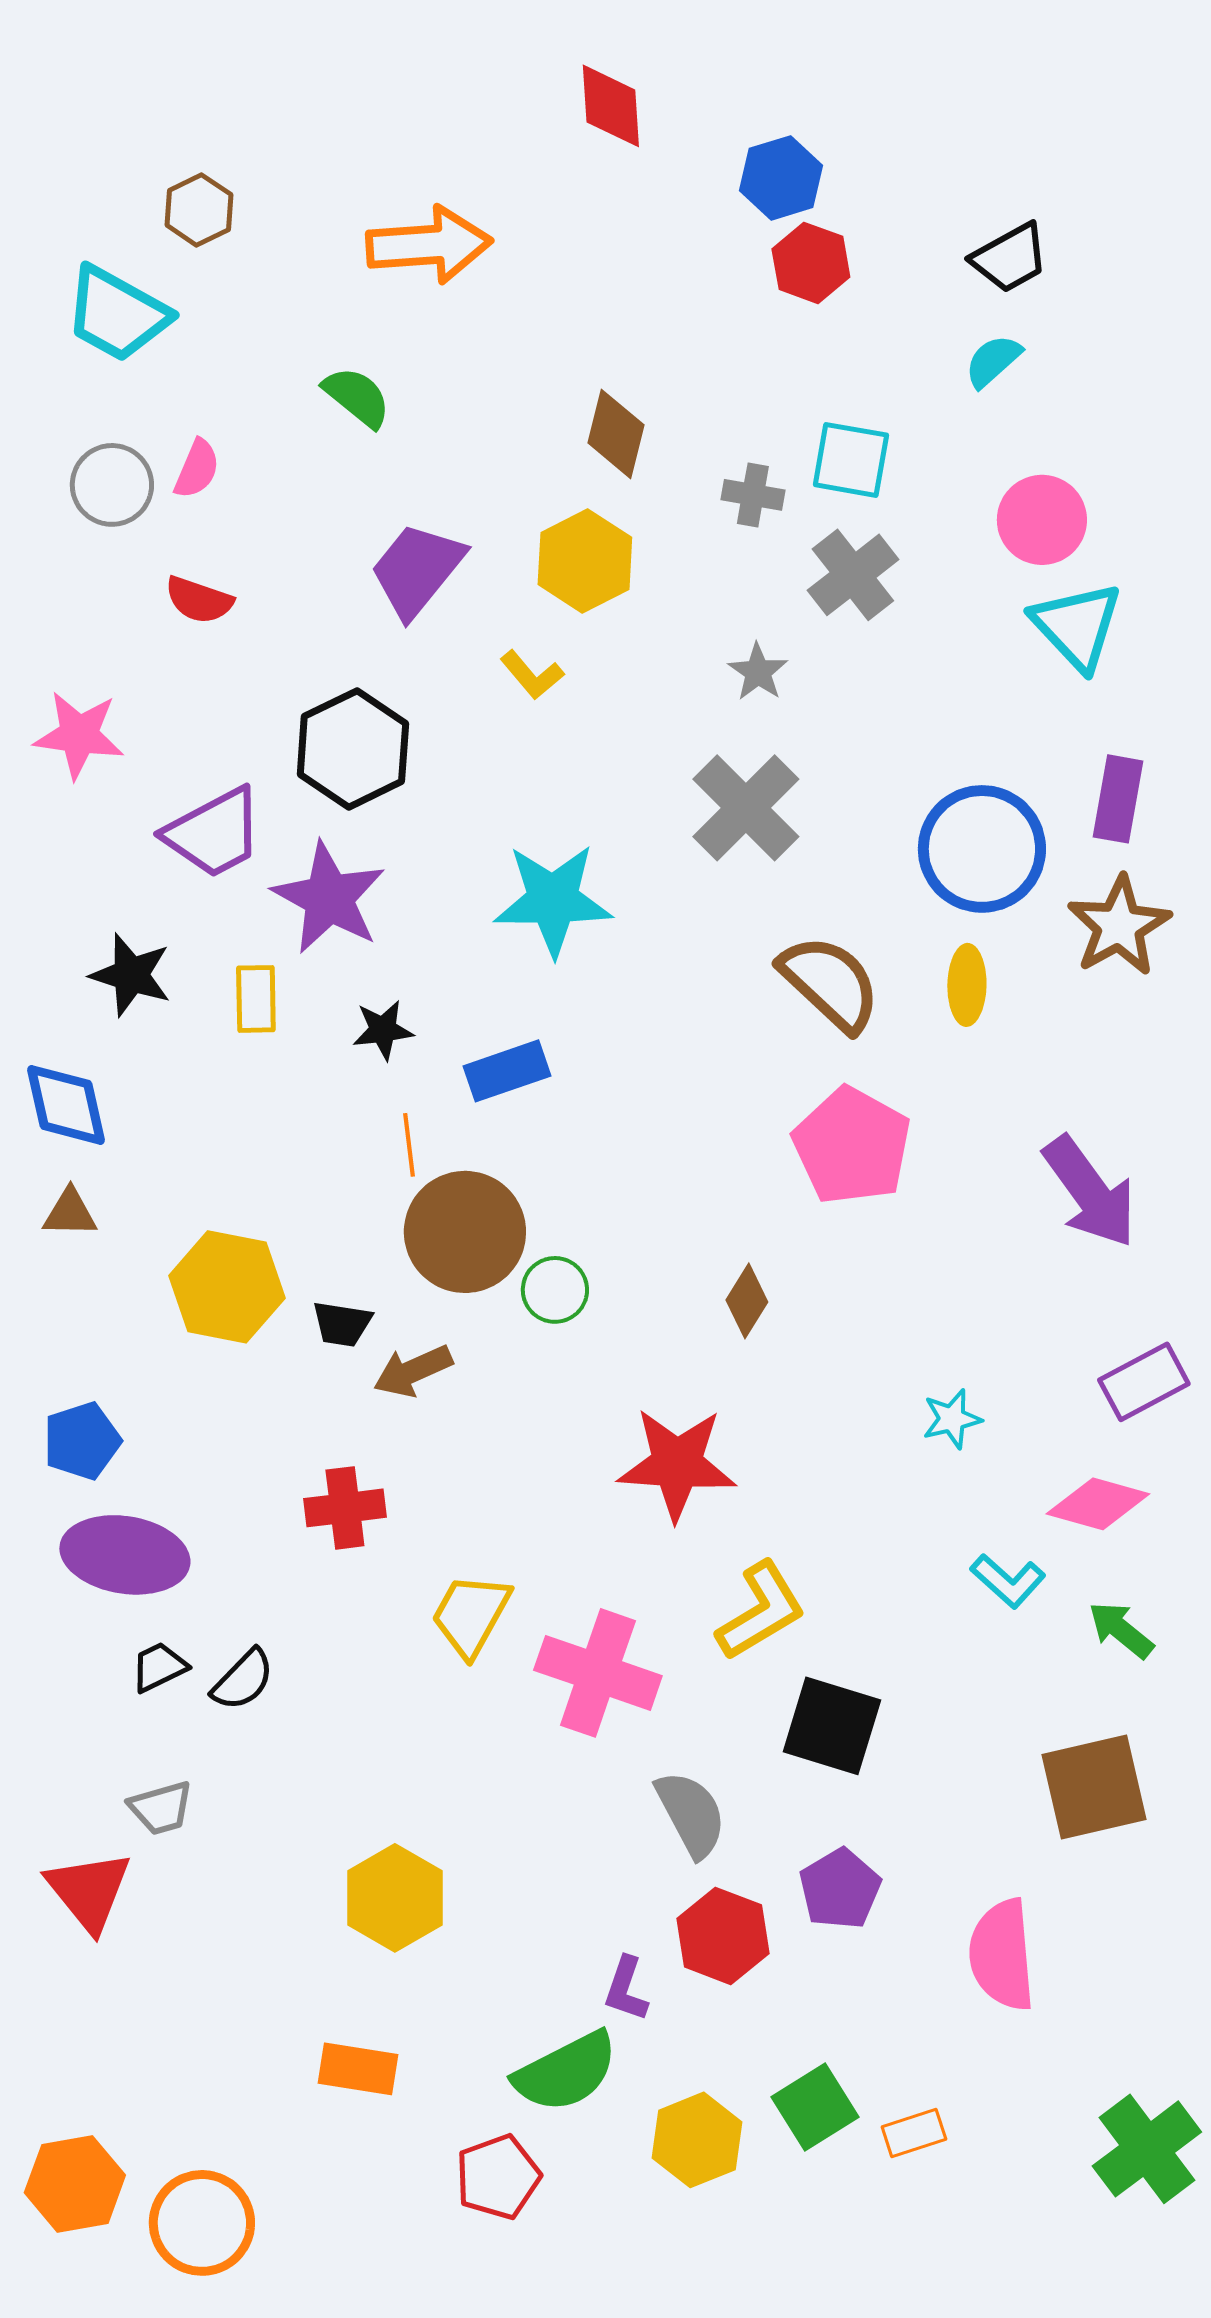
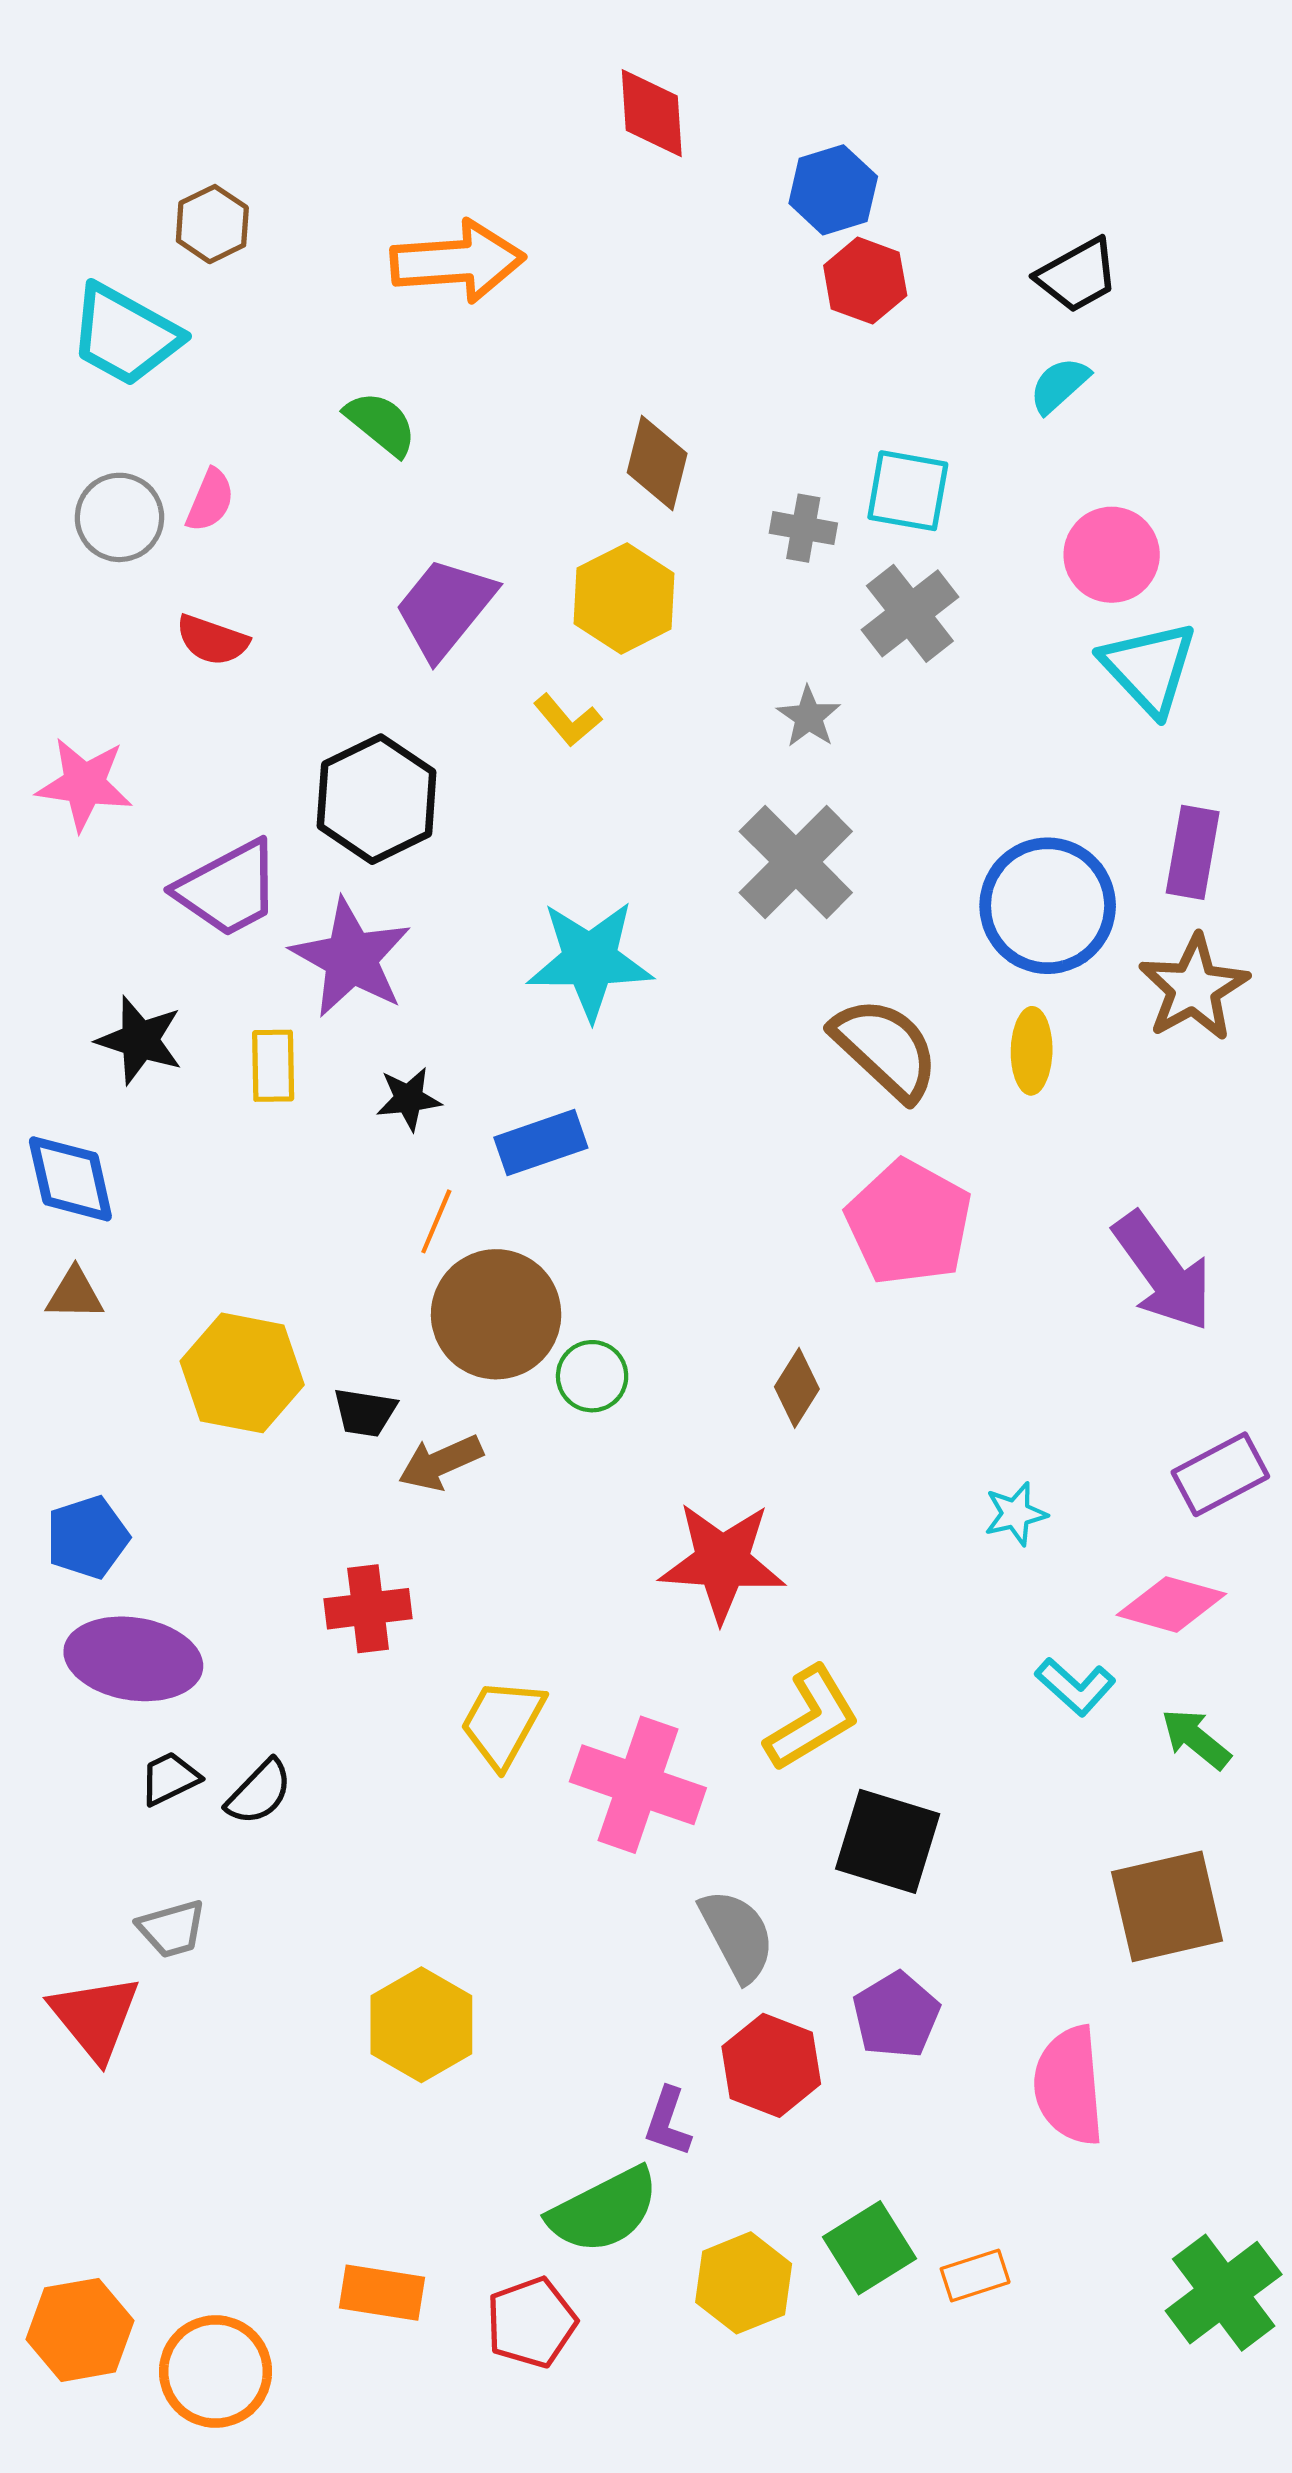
orange line: (409, 1145) -> (436, 1221), turned 30
orange rectangle: (358, 2069) -> (382, 2293), moved

